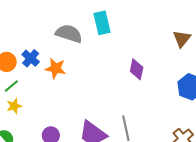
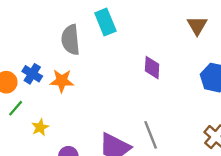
gray semicircle: (69, 34) -> (71, 40), turned -104
yellow star: (14, 106) -> (40, 127), moved

